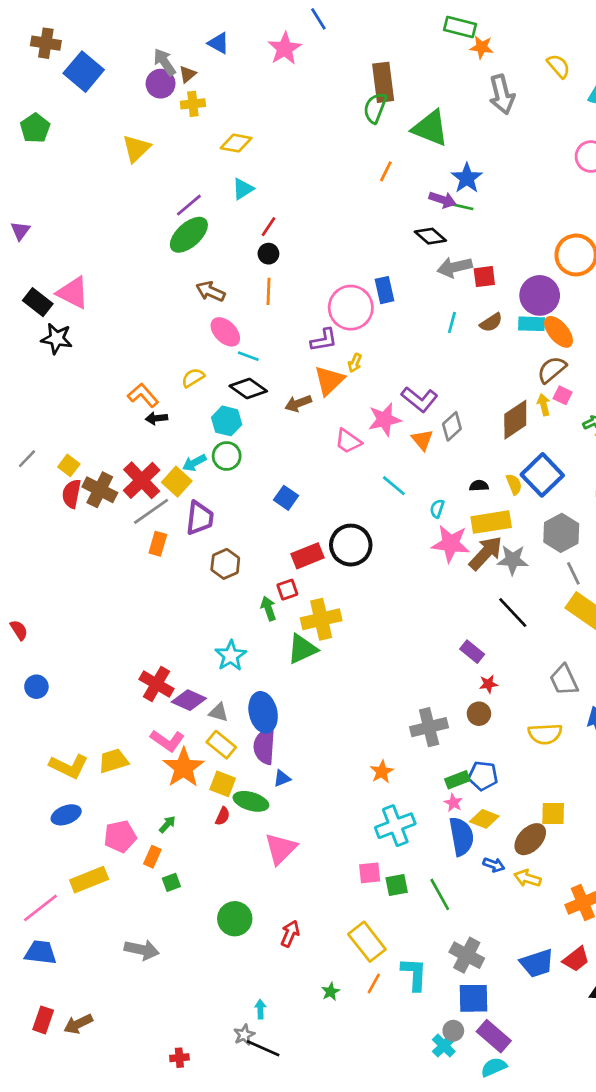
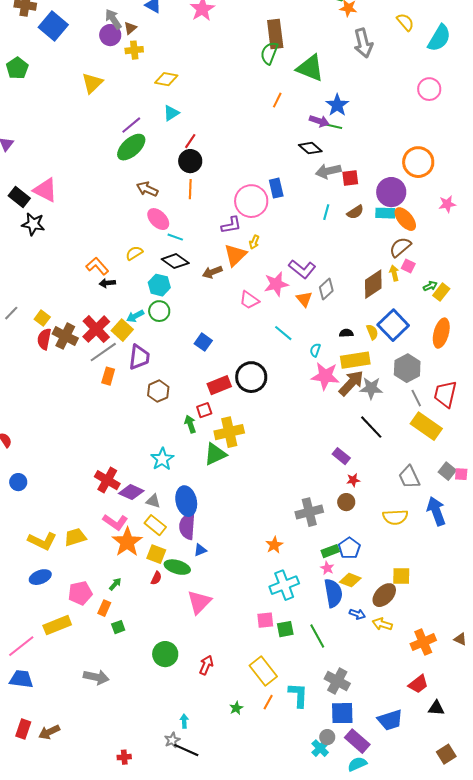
black circle: (268, 254) -> (190, 161), size x1.5
blue pentagon: (483, 776) -> (349, 548), turned 30
blue trapezoid: (537, 963) -> (390, 720), moved

